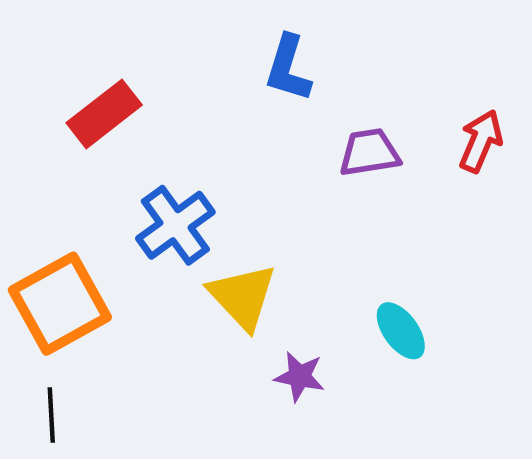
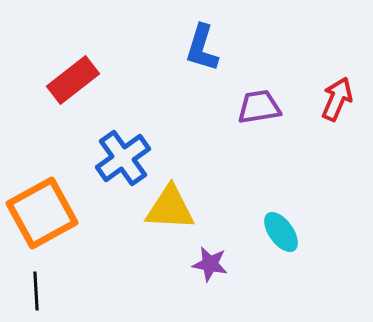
yellow triangle: (242, 297) -> (170, 208), turned -44

